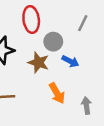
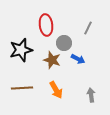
orange arrow: (57, 93) -> (56, 90), moved

